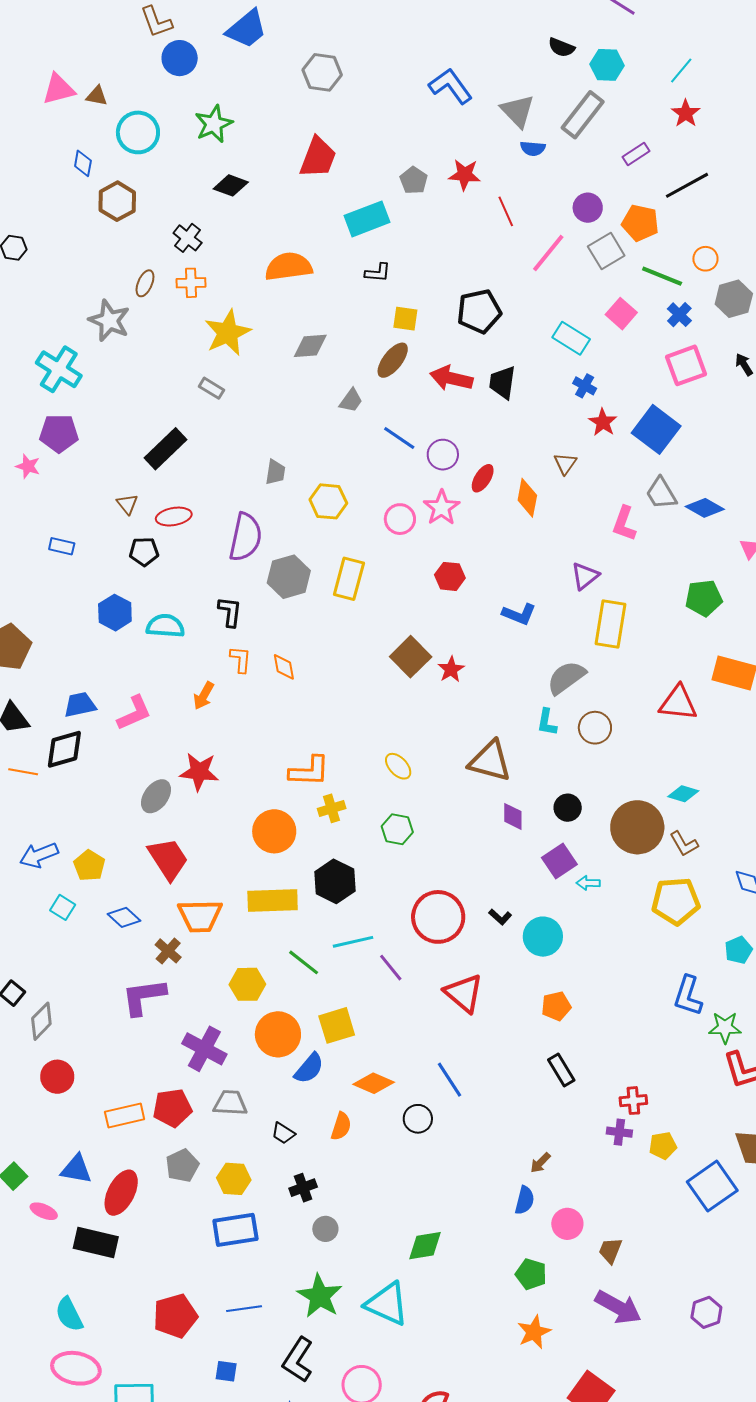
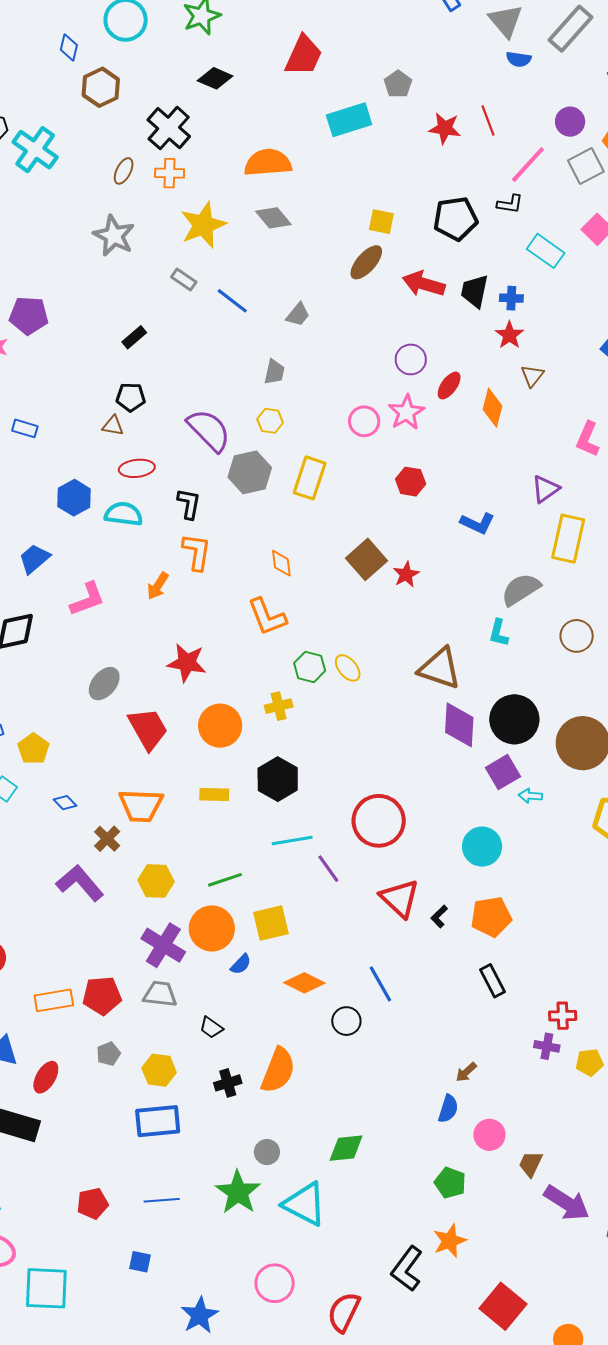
red star: (465, 175) -> (445, 128), moved
black cross: (188, 238) -> (169, 128), size x1.5
black L-shape: (378, 273) -> (510, 204), moved
gray star: (109, 321) -> (114, 236), moved
gray diamond: (310, 346) -> (273, 218), moved, turned 51
cyan cross: (59, 369) -> (35, 150), moved
blue cross: (585, 386) -> (511, 298), moved, turned -30
gray trapezoid: (351, 401) -> (298, 315), moved
red star: (603, 422) -> (509, 335), moved
blue line: (399, 438) -> (232, 301), moved
black rectangle: (165, 449) -> (134, 337), size x0.6
gray trapezoid: (275, 472) -> (274, 372), moved
yellow hexagon: (328, 501) -> (270, 421), moved, size x0.7
brown triangle: (127, 504) -> (113, 426), moved, turned -45
red ellipse: (174, 517) -> (137, 468), moved
purple semicircle: (245, 537) -> (209, 430), turned -60
black pentagon: (144, 552) -> (131, 397), moved
orange L-shape: (241, 659) -> (197, 552), size x1.4
orange diamond: (284, 667) -> (281, 563), moved
blue trapezoid: (80, 705) -> (34, 559), moved, turned -32
brown circle: (595, 728) -> (577, 636), moved
orange L-shape: (309, 771) -> (267, 617), moved, turned 63
red star: (199, 772) -> (187, 663), moved
black circle: (568, 808) -> (514, 719), size x1.8
purple diamond: (513, 816) -> (459, 725), size x1.6
green hexagon: (397, 829) -> (310, 667), moved
red trapezoid: (168, 859) -> (148, 729), moved
yellow rectangle: (273, 900) -> (214, 795), size x0.6
blue diamond: (124, 917) -> (65, 803), size x0.7
black L-shape: (500, 917) -> (439, 916), moved, turned 90
green line: (304, 962) -> (225, 880), moved, turned -60
yellow hexagon: (247, 984) -> (156, 881), moved
purple L-shape: (144, 997) -> (80, 883), turned 54
orange pentagon: (556, 1006) -> (491, 917), size x1.4
purple cross: (204, 1049) -> (163, 945), moved
blue semicircle: (309, 1068) -> (241, 964), size x0.7
orange semicircle: (341, 1126) -> (278, 1070), moved, size x1.6
gray pentagon: (182, 1166) -> (108, 1054), size x0.7
red ellipse: (121, 1193) -> (46, 1077), size x0.7
gray circle: (325, 1229) -> (267, 1152), moved
purple arrow: (618, 1307) -> (567, 1203), moved
red pentagon: (175, 1316) -> (93, 1203), size x0.7
black L-shape: (298, 1360) -> (407, 1269), moved

